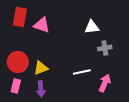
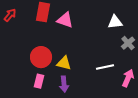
gray cross: (105, 48) -> (128, 43), turned -32
yellow triangle: (41, 68) -> (64, 63), turned 35

